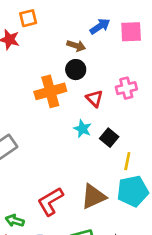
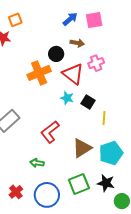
brown arrow: (76, 46) -> (77, 43), moved
red triangle: (94, 99) -> (73, 74), size x1.6
cyan pentagon: (133, 191) -> (111, 153), moved
red L-shape: (50, 201) -> (50, 132), moved
green arrow: (15, 221) -> (37, 163), moved

